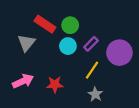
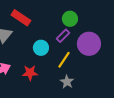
green circle: (70, 25) -> (70, 19), moved
cyan circle: (68, 46) -> (41, 48), moved

